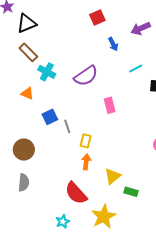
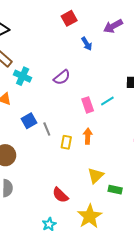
cyan line: (136, 69) -> (107, 101), moved
purple semicircle: (86, 76) -> (62, 77), size x0.7
orange arrow: (86, 162) -> (88, 136), moved
red semicircle: (76, 193) -> (60, 195), size x0.7

